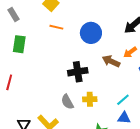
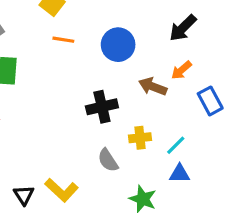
yellow cross: (90, 99) -> (140, 138), moved
gray semicircle: (67, 102) -> (108, 160), moved

